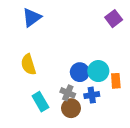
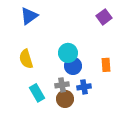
cyan circle: (98, 71) -> (68, 53), moved
orange rectangle: (116, 81) -> (106, 65), moved
gray cross: (68, 93) -> (62, 85), turned -32

